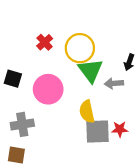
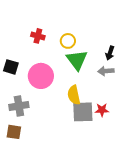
red cross: (45, 42) -> (38, 36), turned -32
yellow circle: (80, 48) -> (68, 41), size x0.6
gray arrow: (114, 83) -> (106, 71), moved

